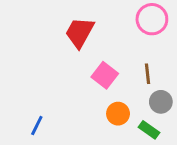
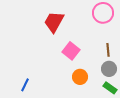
brown line: (148, 74) -> (108, 50), moved
green rectangle: (149, 130) -> (110, 88), moved

